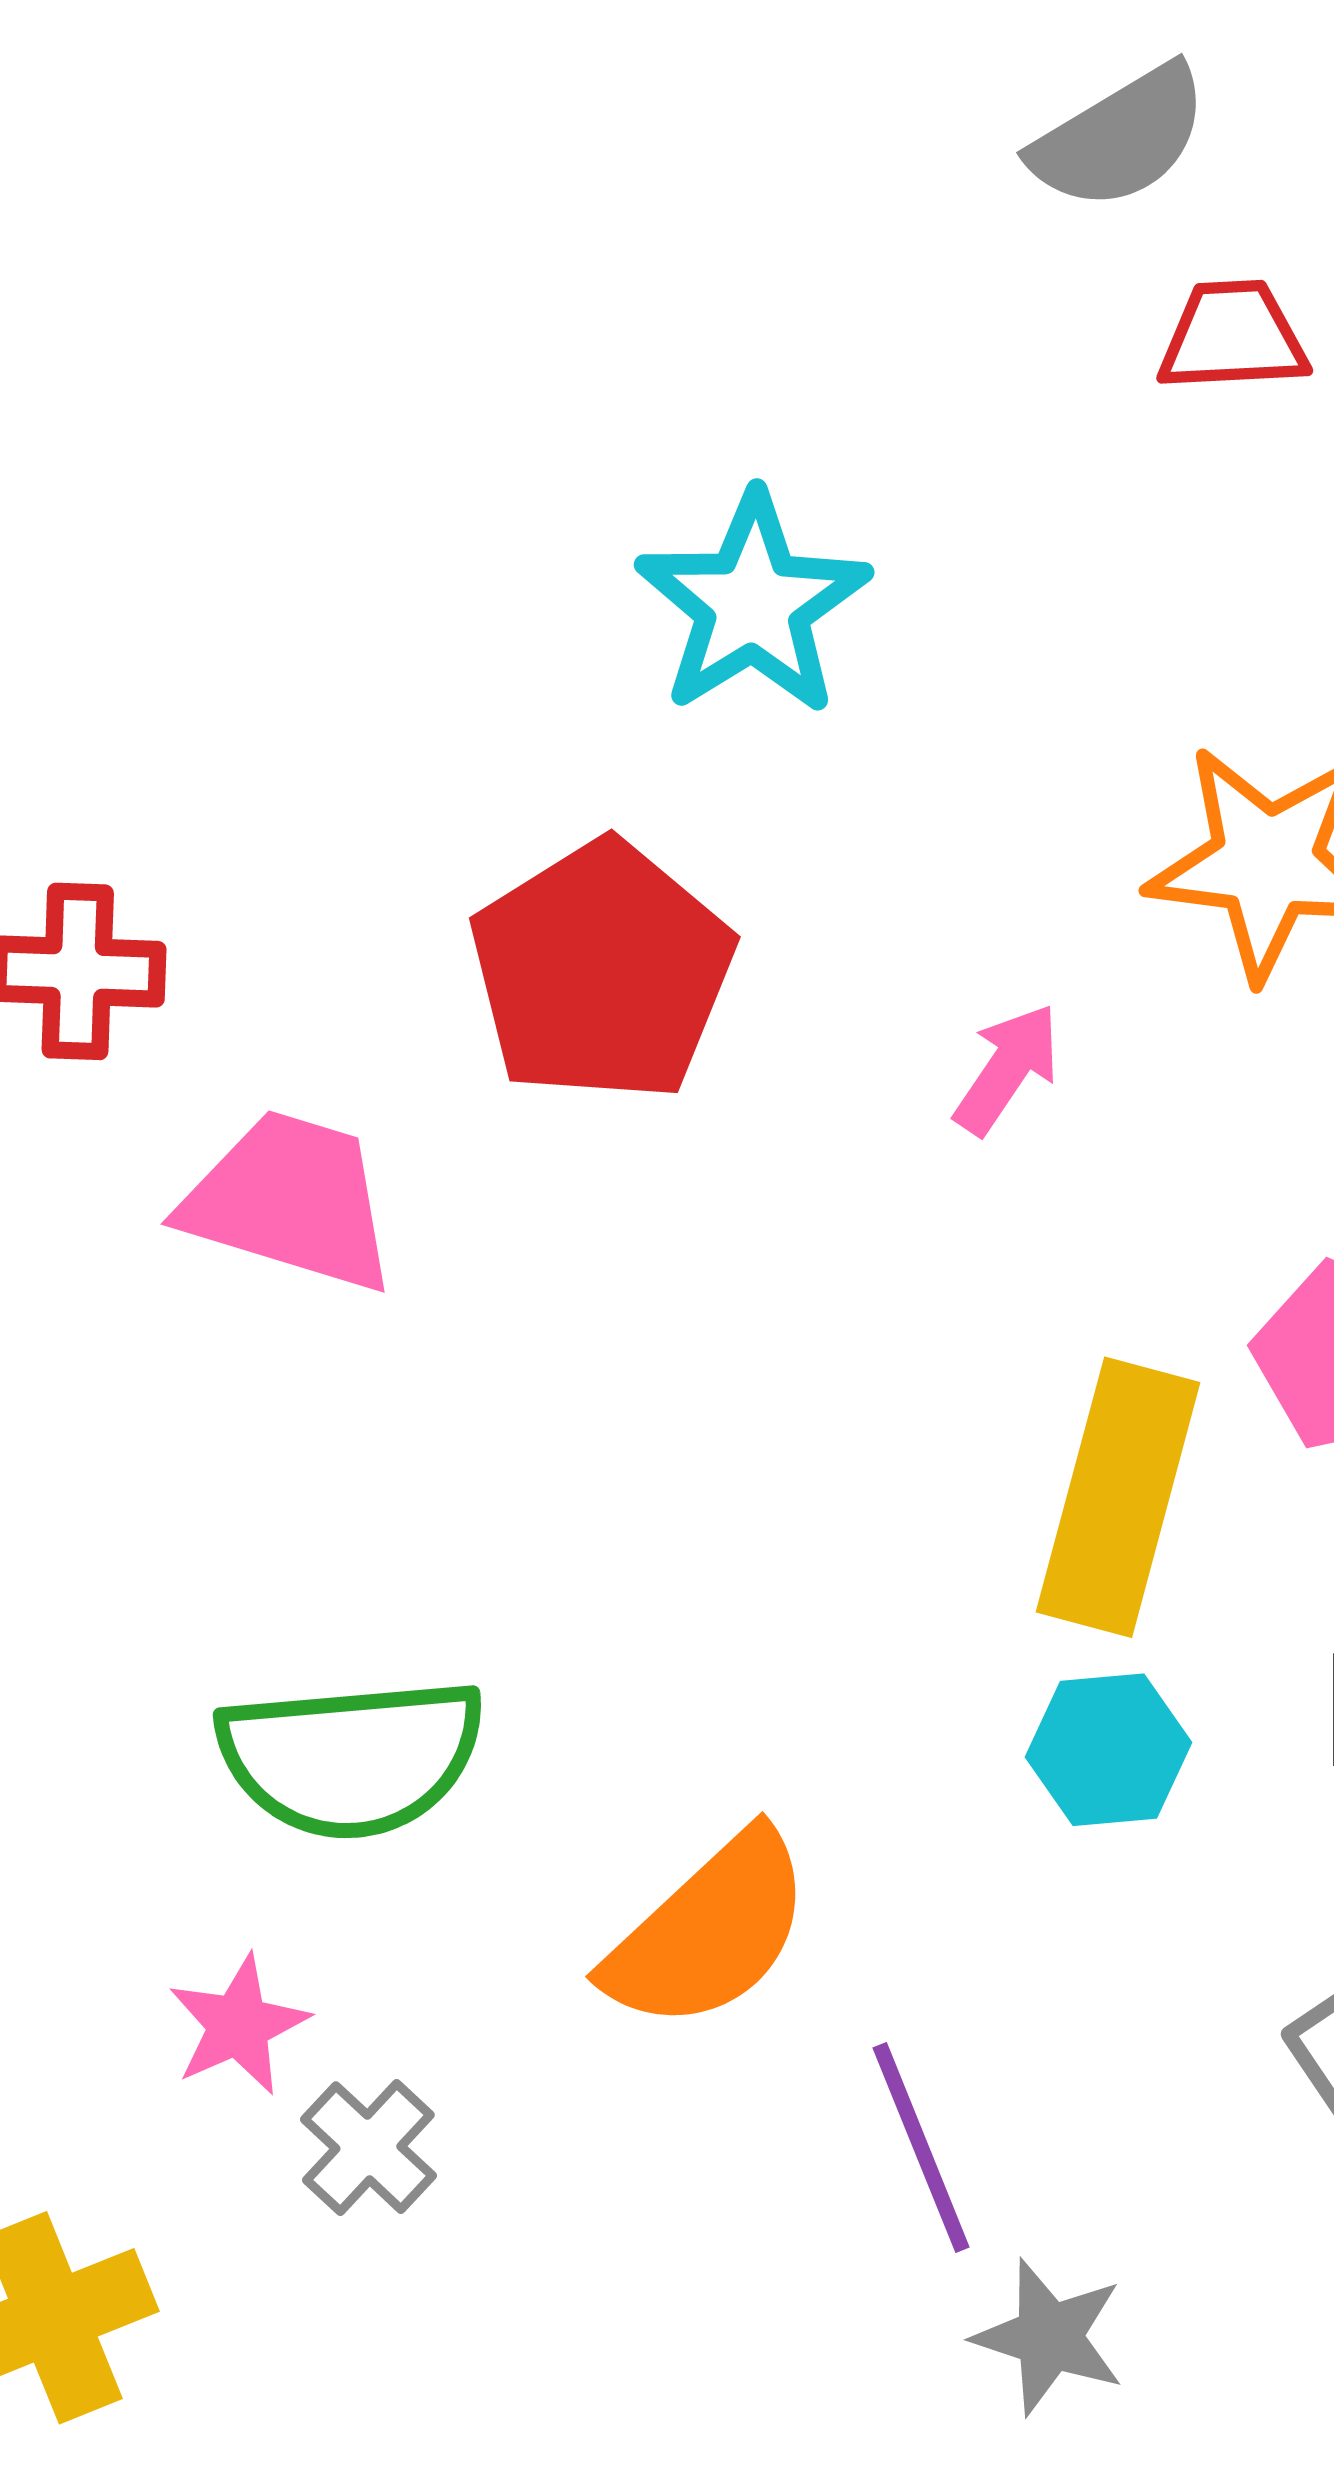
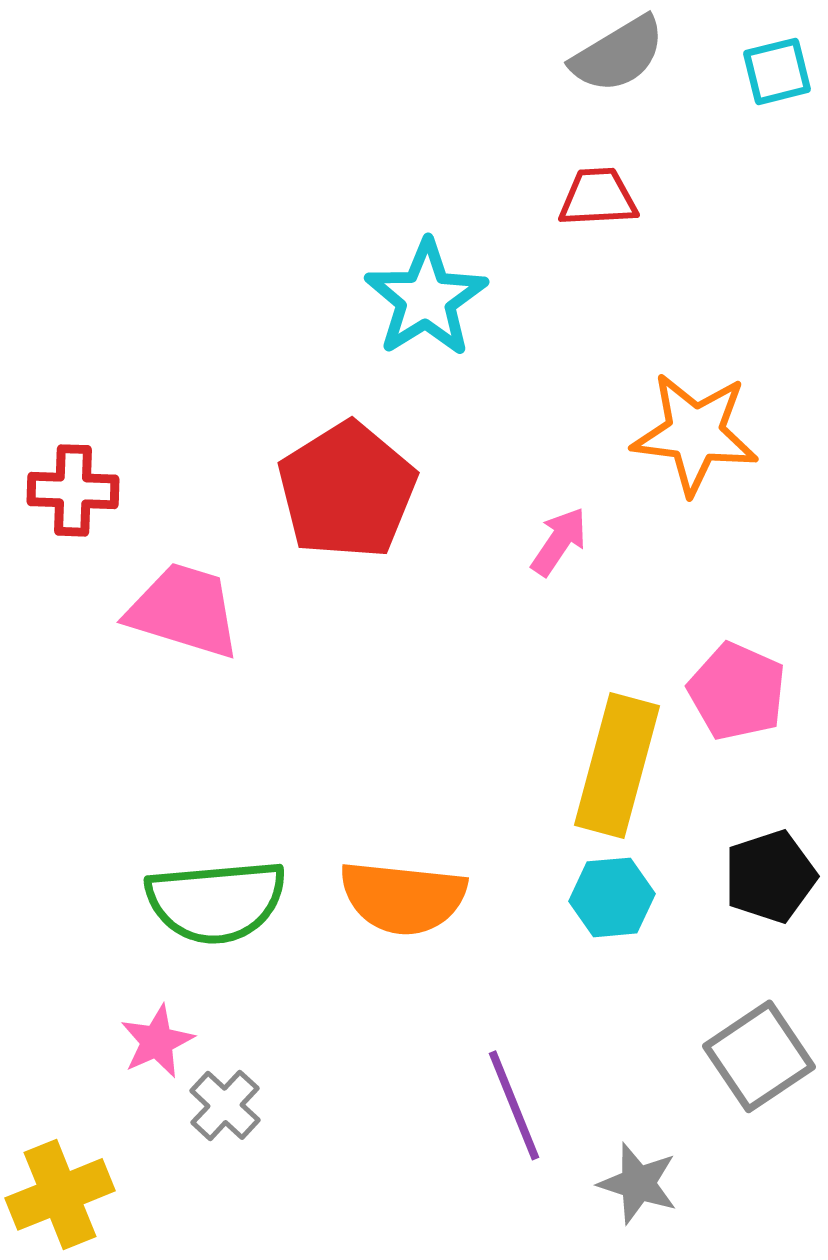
red trapezoid: (1233, 337) -> (598, 197), moved
orange semicircle: (709, 1931) -> (403, 897), moved, turned 49
gray star: (1049, 2337) -> (638, 1183), moved

